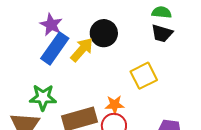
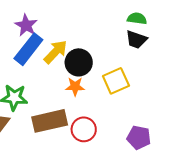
black circle: (104, 33) -> (79, 62), moved
orange star: (115, 105) -> (75, 87), moved

